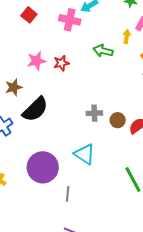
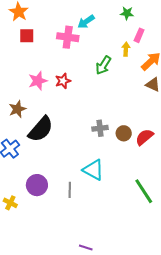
red square: (29, 15) -> (27, 36), turned -35
green arrow: (103, 51) -> (103, 65), turned -66
purple circle: (43, 167) -> (37, 185), moved, size x0.7
gray line: (68, 194) -> (70, 190), moved

